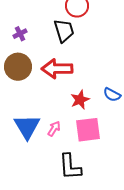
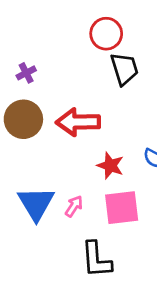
black trapezoid: (64, 31) -> (124, 69), moved
red star: (80, 100) -> (110, 166), turned -30

